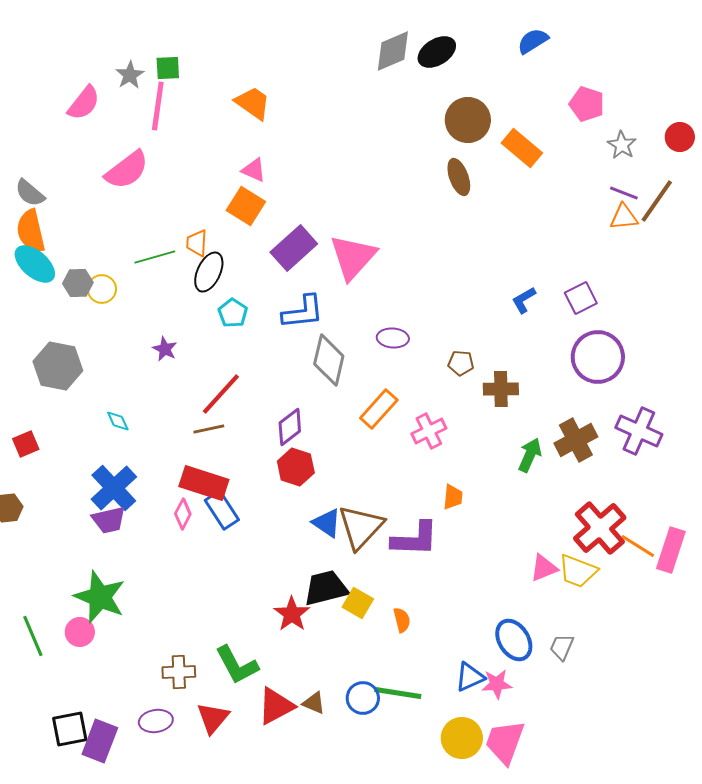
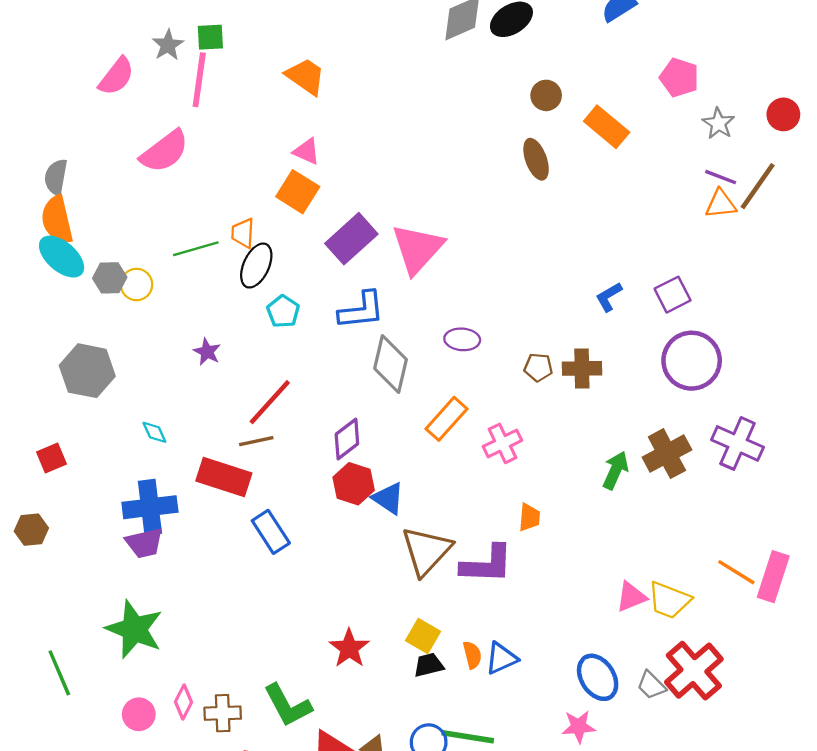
brown circle: (468, 120) -> (546, 95), size x0.6
gray semicircle: (30, 193) -> (56, 177), turned 60
brown cross: (501, 389) -> (582, 368), moved
red rectangle: (204, 483) -> (224, 477), moved
blue cross: (114, 488) -> (150, 507), turned 36
pink diamond: (183, 514) -> (184, 702), moved
blue triangle: (327, 523) -> (388, 498), moved
red cross: (600, 528) -> (694, 671), moved
black trapezoid: (326, 588) -> (429, 665), moved, size x0.6
pink circle: (80, 632) -> (139, 714), moved
gray trapezoid: (562, 647) -> (651, 685), turned -68
blue triangle: (470, 677) -> (501, 658), moved

